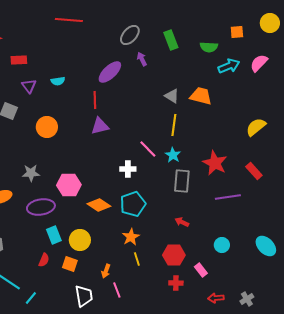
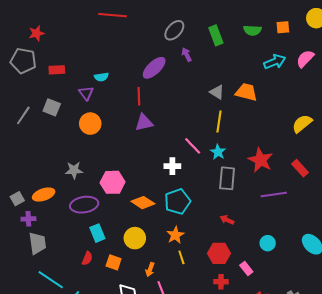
green semicircle: (209, 47) -> (252, 30), moved
red rectangle: (19, 60) -> (57, 70), moved
purple triangle: (29, 86) -> (86, 93), moved
yellow circle: (80, 240) -> (135, 238), moved

